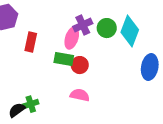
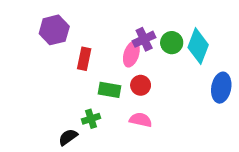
green rectangle: (64, 59) -> (109, 90), moved
green cross: (31, 104) -> (91, 119), moved

